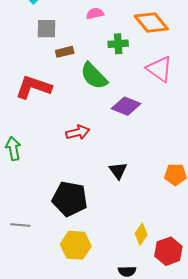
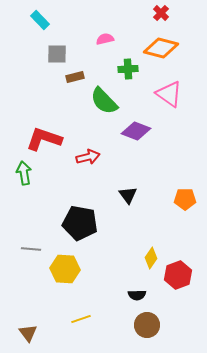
orange diamond: (151, 23) -> (161, 48), turned -36
red L-shape: (33, 87) -> (44, 139), moved
yellow hexagon: (76, 245) -> (65, 269), moved

